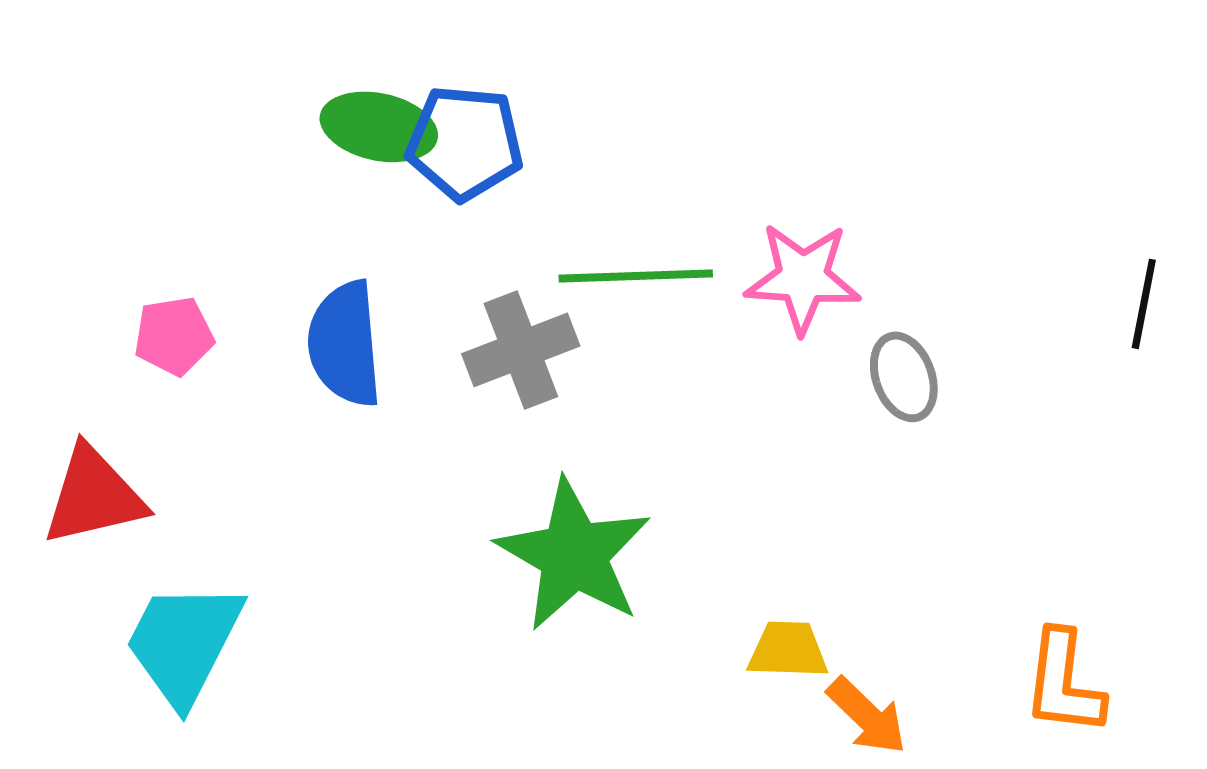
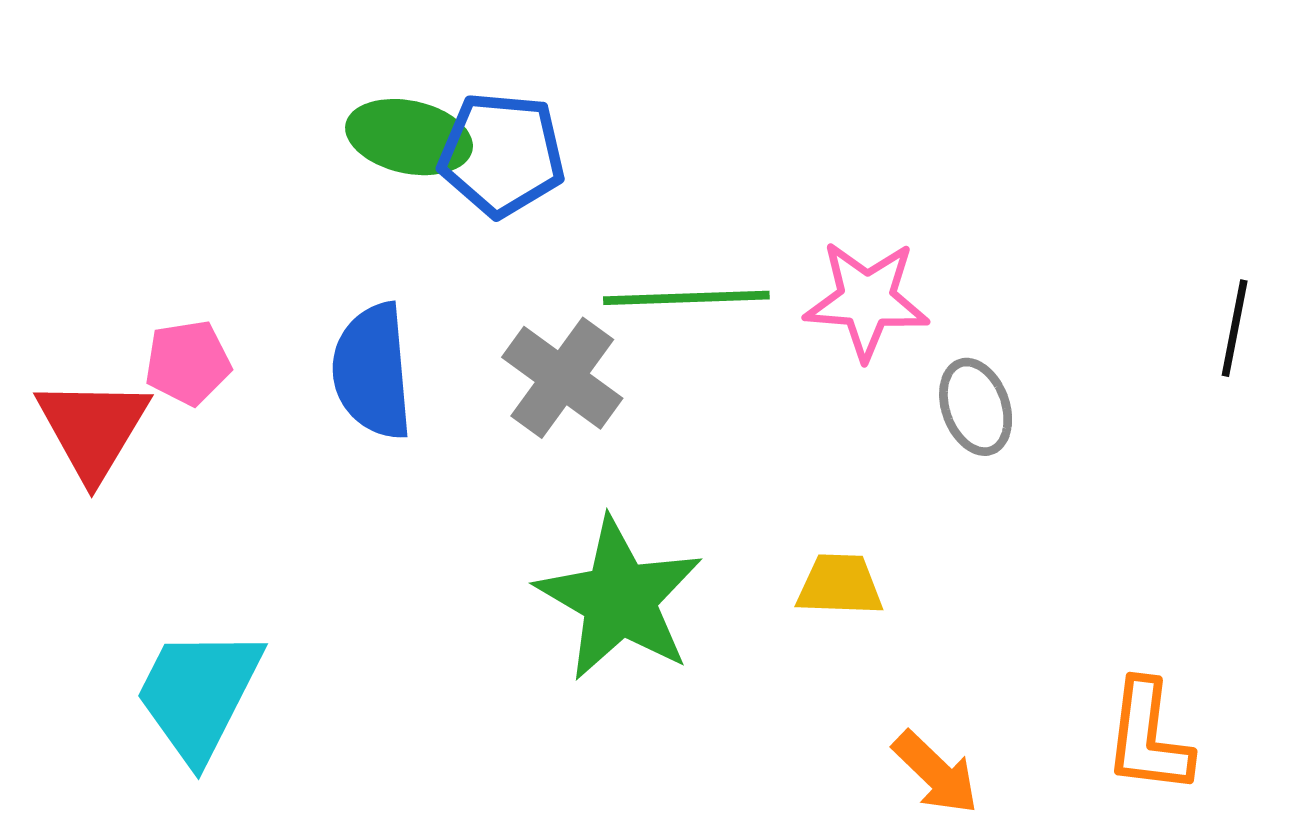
gray cross: (521, 350) -> (562, 378), turned -33
red triangle: (94, 496) -> (93, 428), moved, turned -46
yellow trapezoid: (788, 650) -> (840, 585), moved

